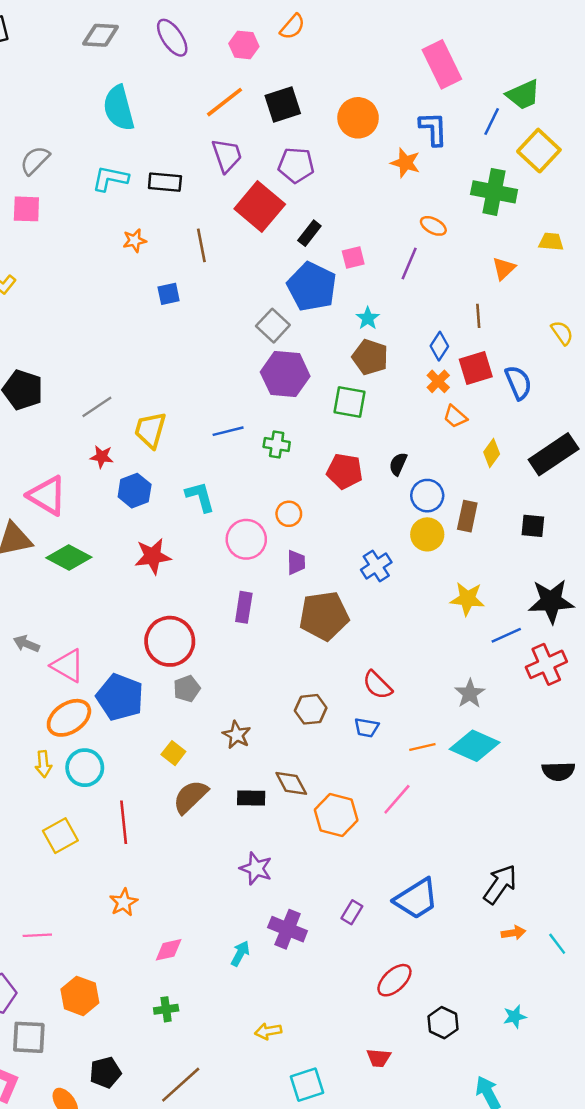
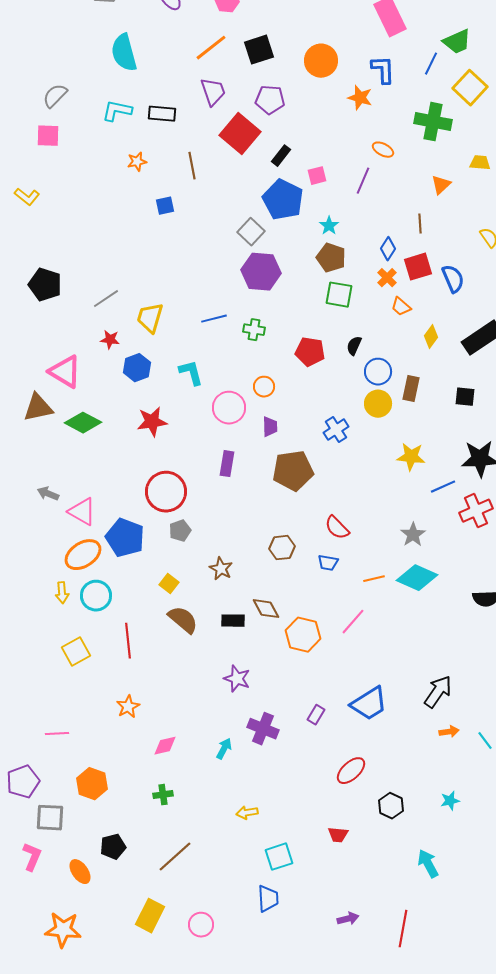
green square: (350, 402) -> (339, 295), moved
brown semicircle: (190, 797) -> (183, 620), turned 84

